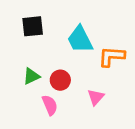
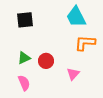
cyan trapezoid: (80, 39) -> (76, 17), moved
pink semicircle: (50, 105) -> (24, 83), moved

